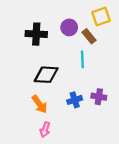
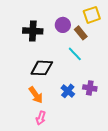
cyan line: (82, 59) -> (75, 54), turned -42
blue cross: (75, 100) -> (68, 91), turned -32

